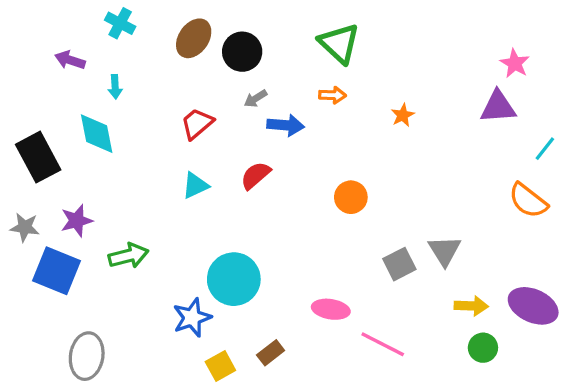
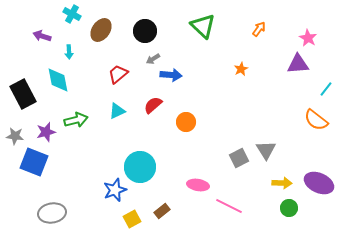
brown ellipse: (194, 38) -> (101, 30), moved
orange arrow: (332, 95) -> (259, 29), moved, turned -56
orange circle: (351, 197) -> (186, 122), moved
green arrow: (128, 256) -> (76, 120), moved
gray ellipse: (87, 356) -> (52, 213), turned 72

